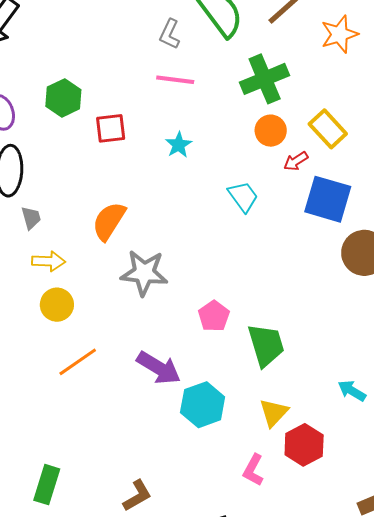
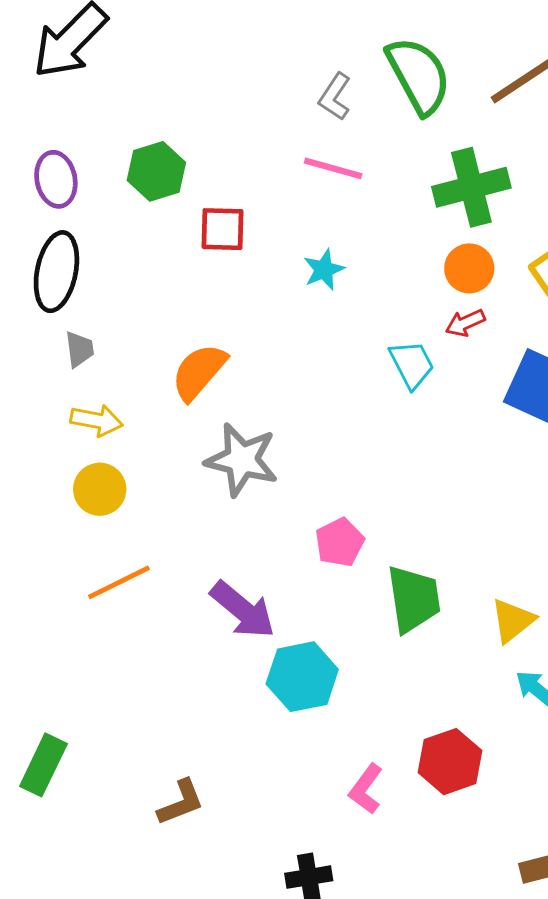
red arrow: (296, 161) -> (465, 323), moved
yellow triangle: (274, 413) -> (513, 621), moved

